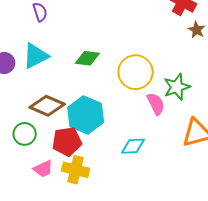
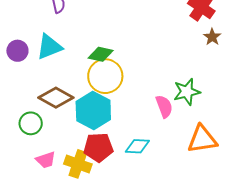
yellow circle: (136, 72) -> (105, 76), moved
red pentagon: (67, 142) -> (98, 147), moved

